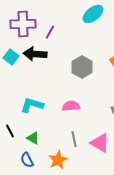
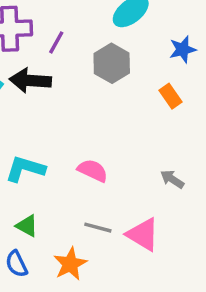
gray hexagon: (82, 67) -> (112, 63), moved
pink semicircle: (71, 106) -> (93, 170), turned 30
gray line: (74, 139) -> (98, 228), turned -63

